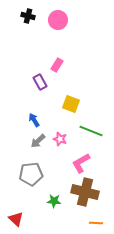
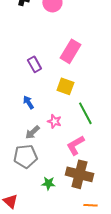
pink rectangle: (57, 65) -> (70, 51), moved, size x1.6
green line: (91, 131) -> (85, 113), turned 40
gray arrow: (38, 141) -> (32, 132), moved

